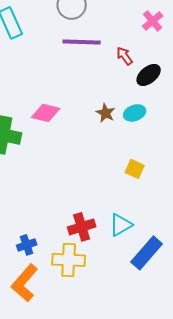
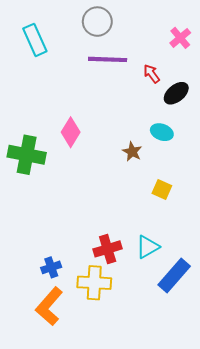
pink diamond: (46, 113) -> (71, 132), turned -72
brown star: (106, 113) -> (132, 152), moved
cyan ellipse: (135, 113) -> (162, 132), turned 40

